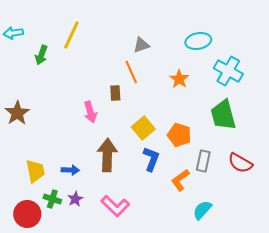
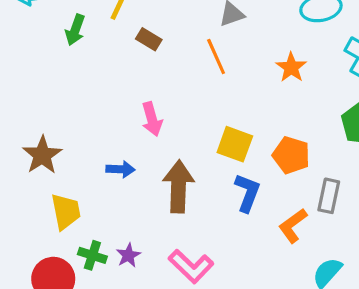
brown rectangle: (115, 93) -> (149, 39), moved, turned -56
brown star: (17, 113) -> (42, 155), moved
yellow square: (143, 128) -> (235, 144), turned -30
blue arrow: (70, 170) -> (121, 169), moved

